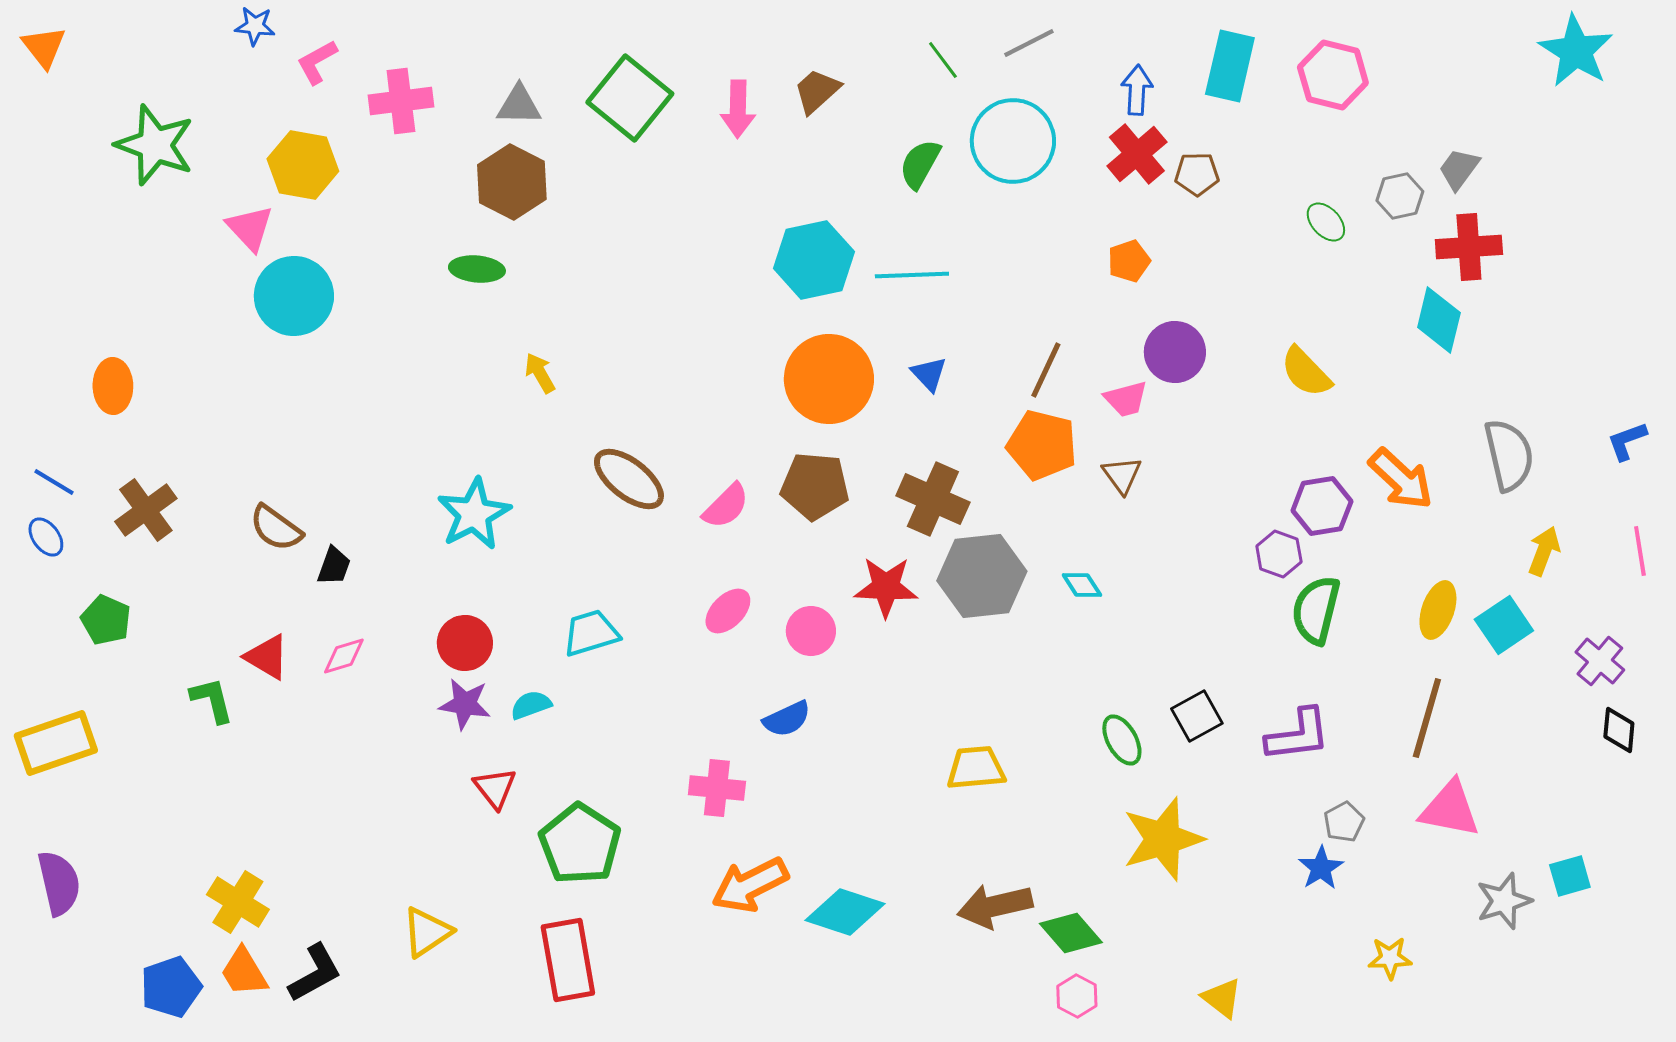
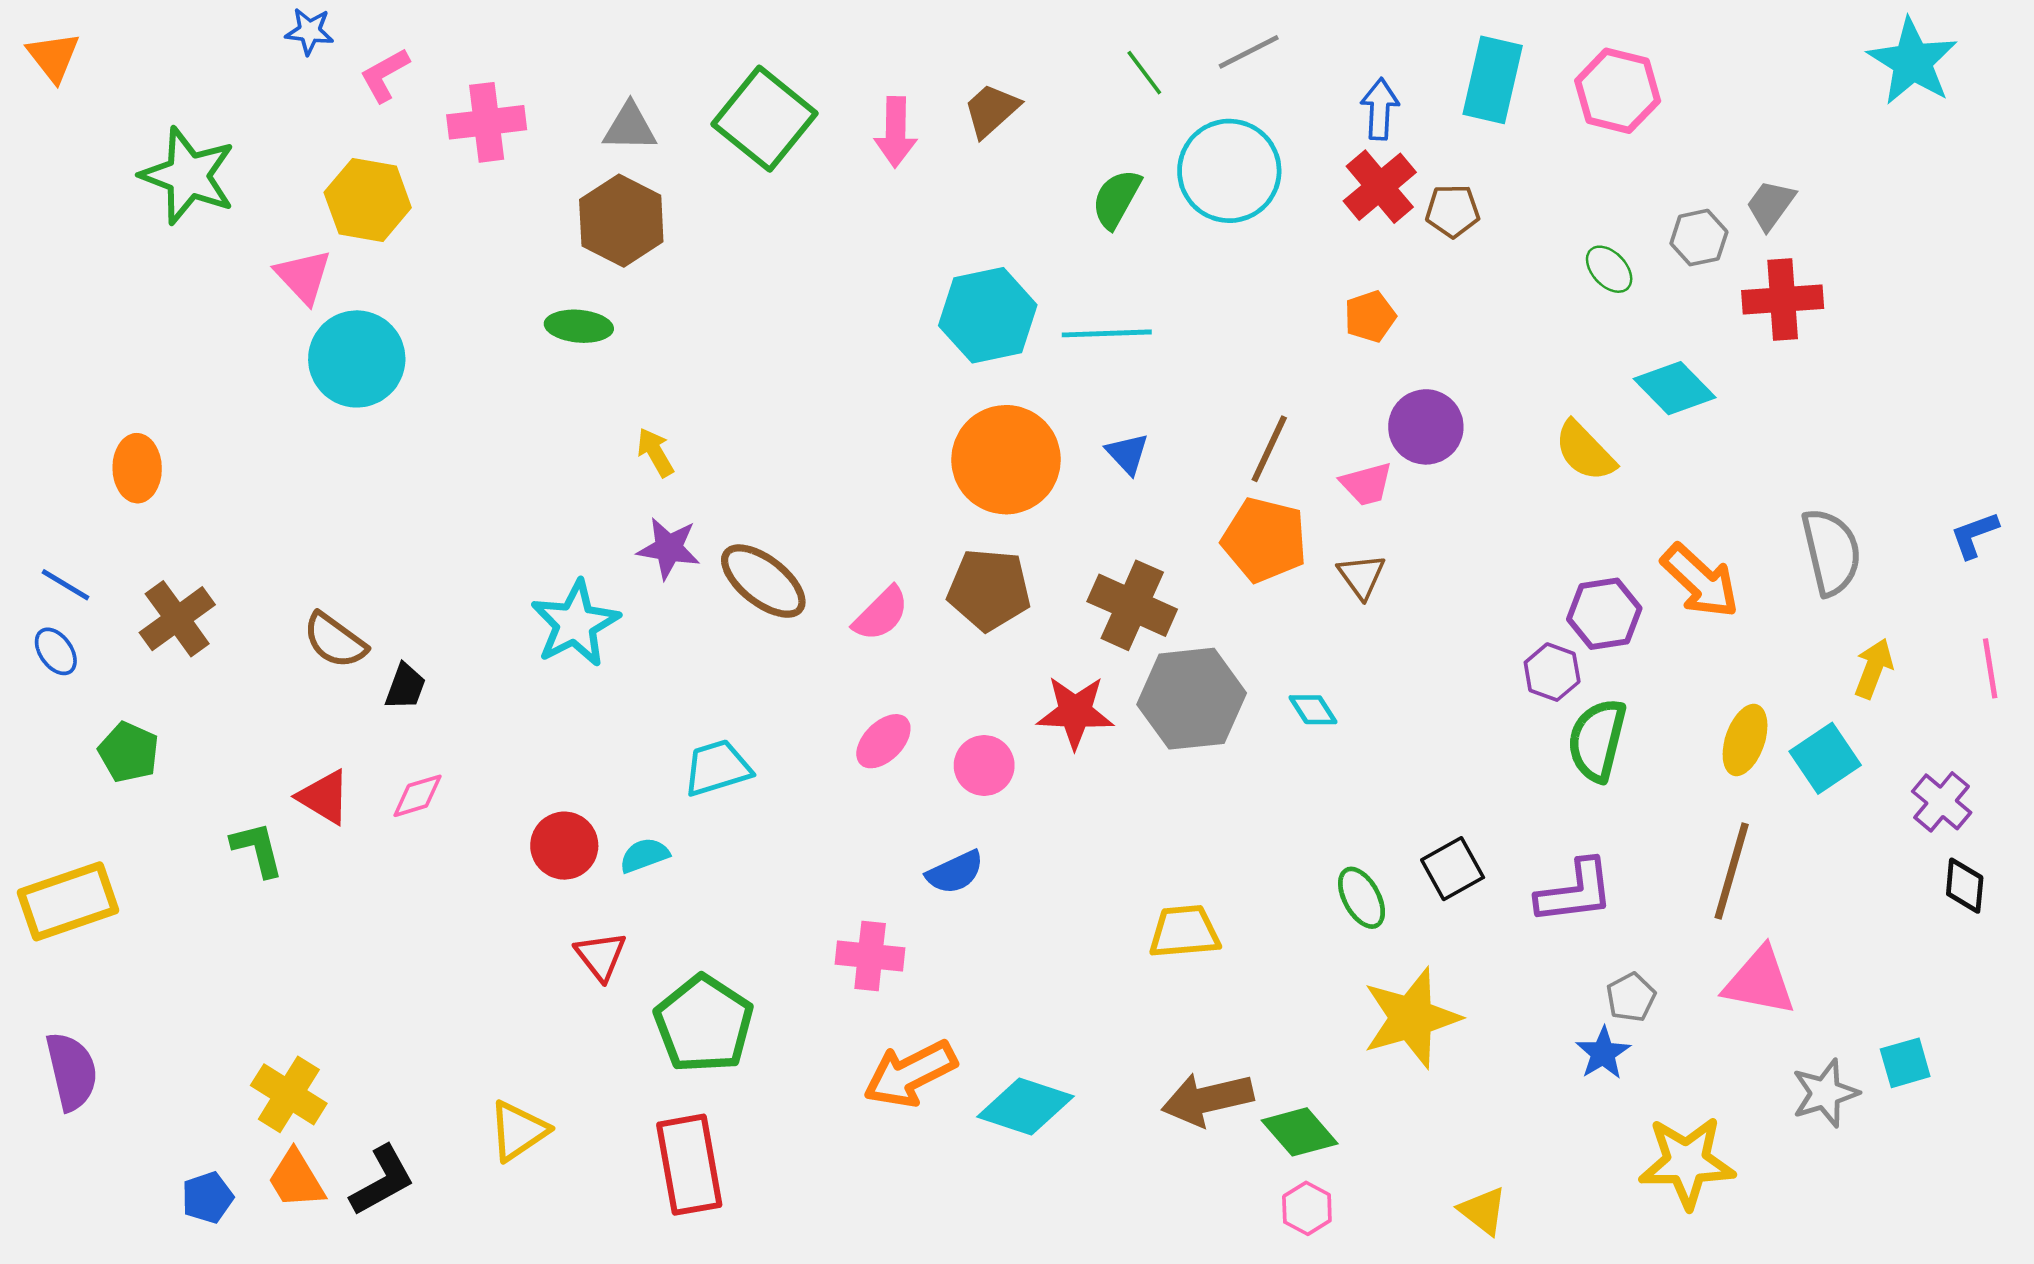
cyan diamond: (1439, 320) -> (1675, 388), moved, turned -58
red circle: (465, 643) -> (564, 846), moved
purple star: (465, 704) -> (669, 548), moved
yellow star: (1390, 958) -> (1687, 1162), size x1.8
blue pentagon: (171, 987) -> (208, 1197), size x0.7

